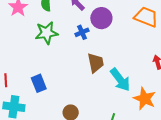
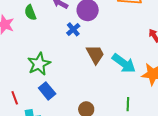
green star: (47, 33) -> (39, 64), moved

